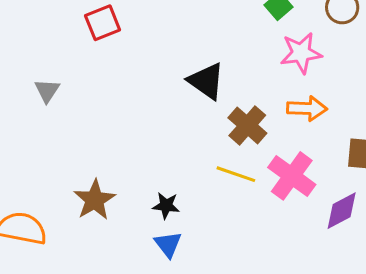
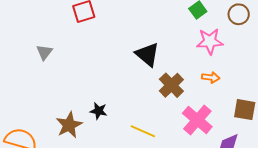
orange arrow: (307, 108) -> (211, 77), size x0.7
yellow line: (236, 174) -> (143, 131), moved
black star: (166, 206) -> (99, 111), moved

